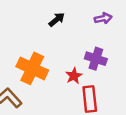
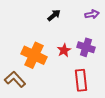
red star: (74, 76) -> (64, 50), moved

